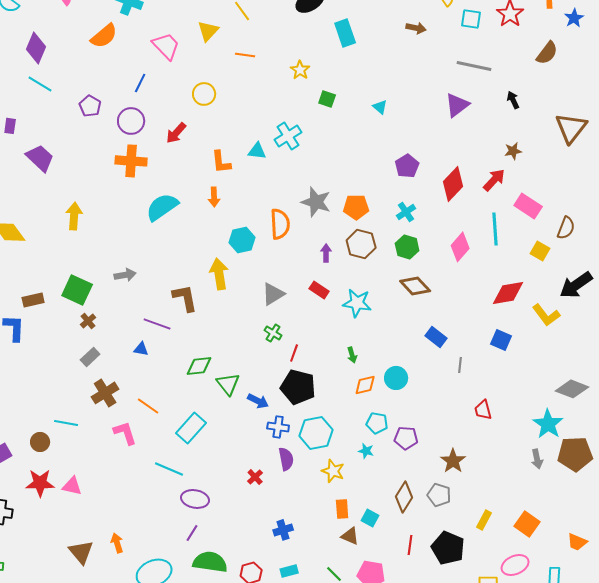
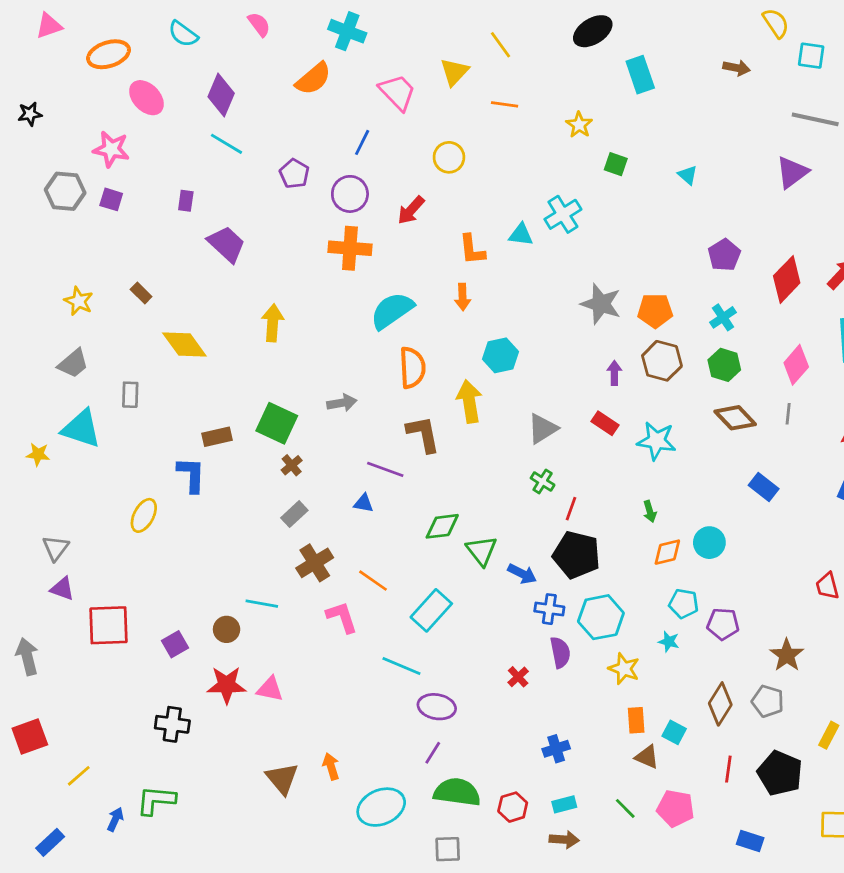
orange semicircle: (280, 224) -> (412, 368), moved
gray line: (460, 365) -> (788, 414), moved

